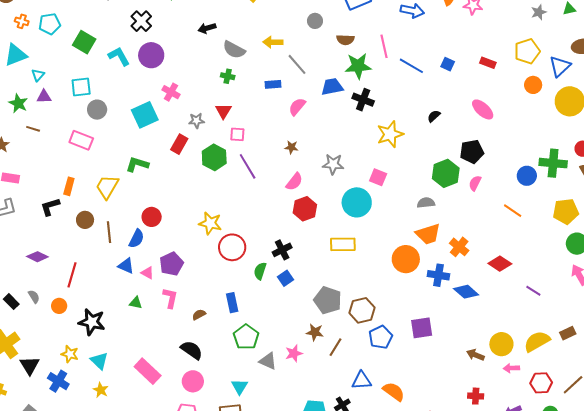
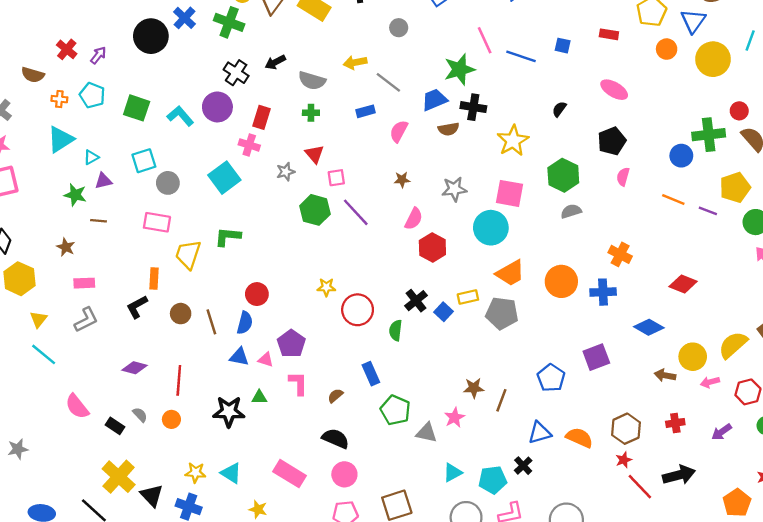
black cross: (141, 21) -> (236, 73), moved
cyan pentagon: (50, 24) -> (92, 95), turned -30
brown semicircle: (345, 40) -> (449, 129), moved
cyan triangle: (38, 75) -> (91, 157), turned 32
red rectangle: (179, 144) -> (261, 117), moved
green hexagon: (446, 173) -> (563, 175), moved
pink square: (378, 177) -> (510, 193), size x1.4
yellow trapezoid: (107, 187) -> (188, 254), moved
yellow star: (210, 223) -> (326, 287), size x0.7
orange trapezoid: (428, 234) -> (510, 273), moved
yellow rectangle: (343, 244) -> (468, 297), moved, size x0.7
red diamond: (500, 264) -> (683, 284), moved
blue square: (286, 278) -> (443, 312), moved
purple line: (533, 291) -> (708, 211), moved
blue diamond: (466, 292) -> (649, 327), moved
gray pentagon: (328, 300) -> (502, 313), moved
brown hexagon: (362, 310) -> (626, 429), moved
black star: (92, 322) -> (229, 412), moved
cyan triangle: (240, 387) -> (453, 473), moved, turned 42
yellow star: (101, 390) -> (258, 509), moved

